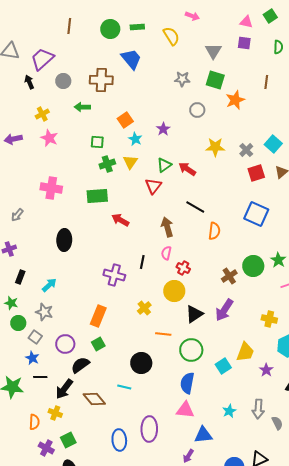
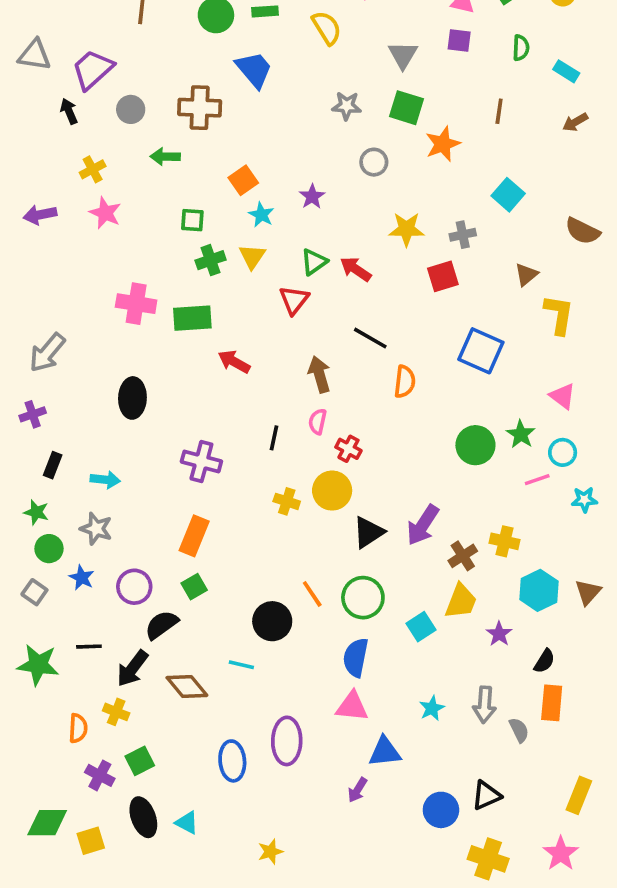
cyan square: (273, 144) -> (508, 195), moved
gray cross: (246, 150) -> (463, 235), turned 32
red square: (256, 173) -> (443, 276), moved
pink cross: (51, 188) -> (136, 304), moved
gray arrow: (17, 215) -> (47, 353), size x1.6
purple cross: (114, 275) -> (201, 461), moved
brown cross: (229, 276) -> (463, 556), moved
cyan arrow: (49, 285) -> (105, 480), turned 49
yellow cross: (144, 308) -> (287, 501), moved, turned -32
orange line: (163, 334) -> (312, 594), moved, turned 49
gray square: (35, 337) -> (34, 592), moved
blue star: (32, 358) -> (82, 578), moved

